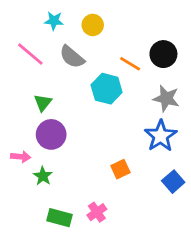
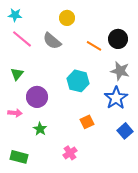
cyan star: (54, 21) -> (15, 15), moved
cyan hexagon: (107, 89) -> (78, 81), moved
green triangle: (43, 103) -> (17, 74), moved
green star: (43, 176) -> (40, 129), moved
green rectangle: (59, 218) -> (19, 157), moved

